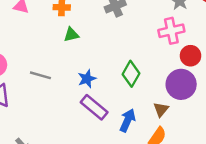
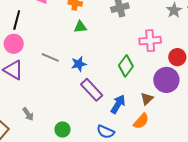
pink cross: (171, 31) -> (150, 41), moved
blue star: (87, 79) -> (79, 64), moved

